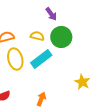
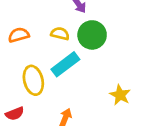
yellow ellipse: (15, 59) -> (33, 80), moved

